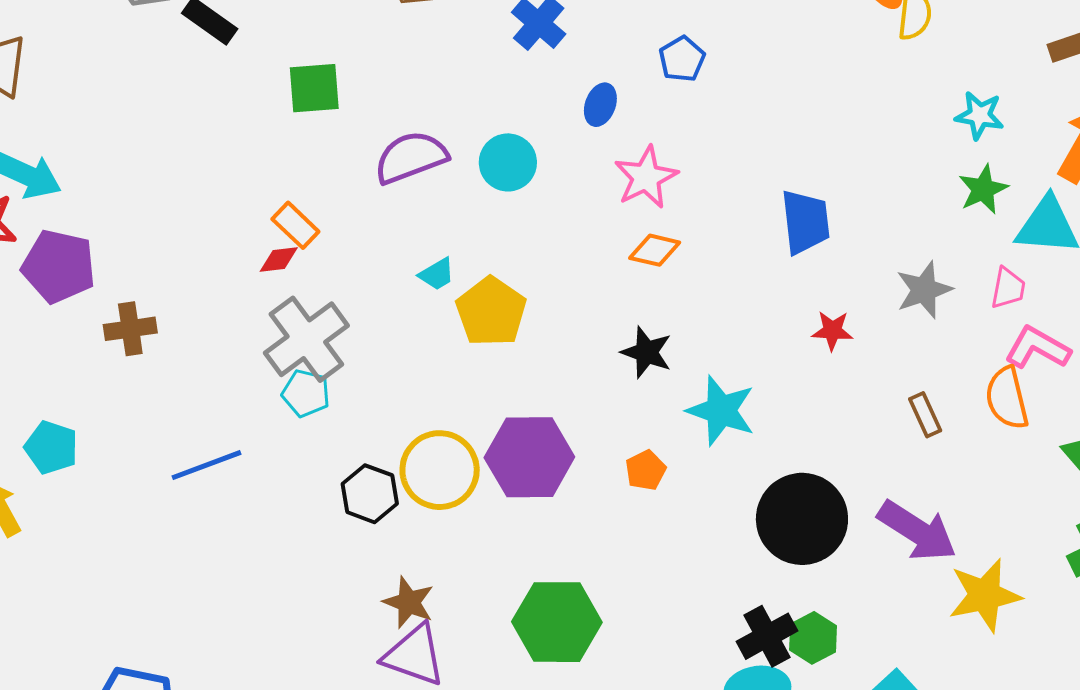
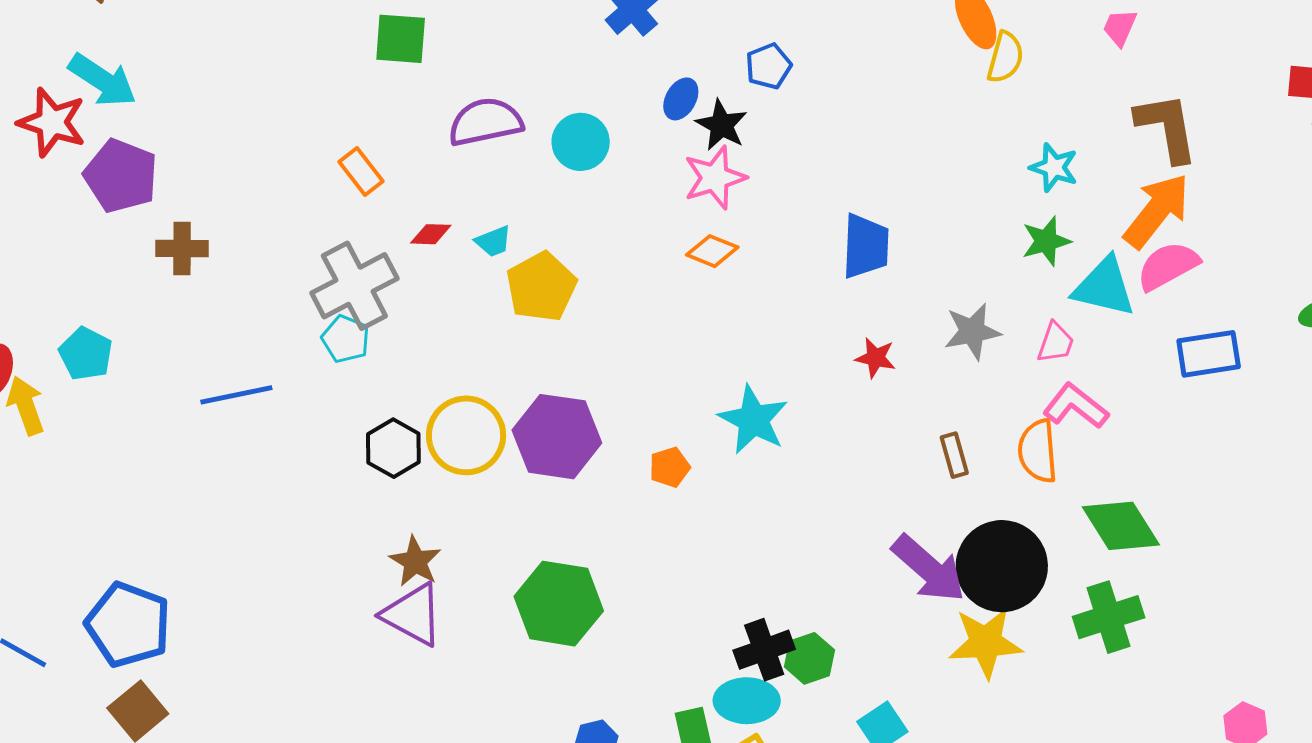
red diamond: (279, 259) -> (431, 234), moved
black star: (647, 352) -> (722, 125), moved
black circle: (802, 519) -> (1002, 566), moved

